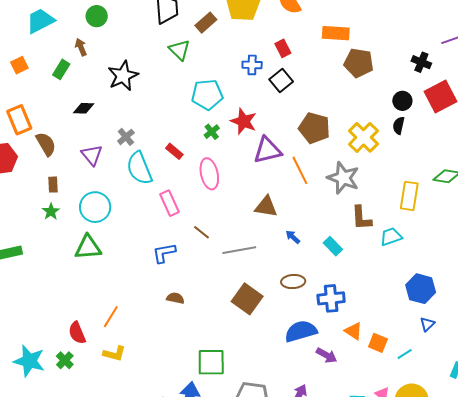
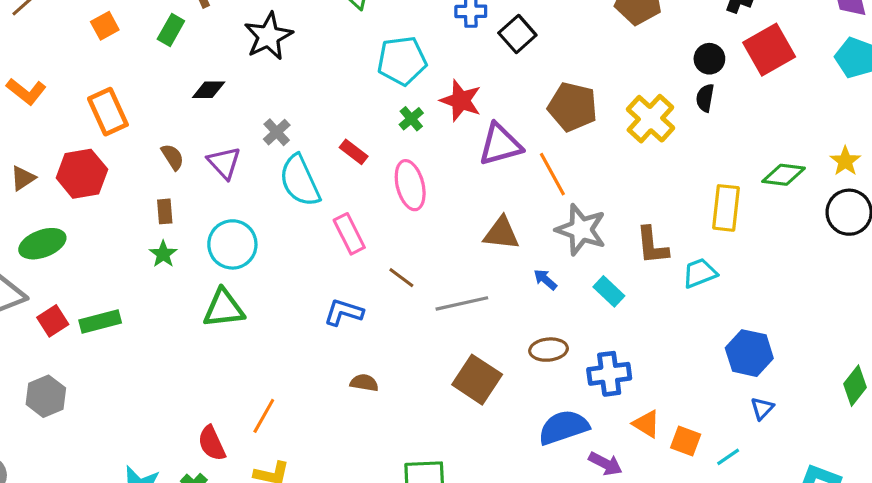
brown semicircle: (46, 144) -> (173, 157), moved, size x0.7
gray star: (343, 178) -> (581, 230), moved
blue L-shape: (164, 253) -> (344, 312), turned 30

